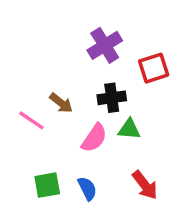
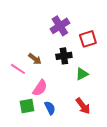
green triangle: (129, 129) -> (82, 74), moved, turned -32
pink semicircle: (94, 138) -> (40, 88), moved

